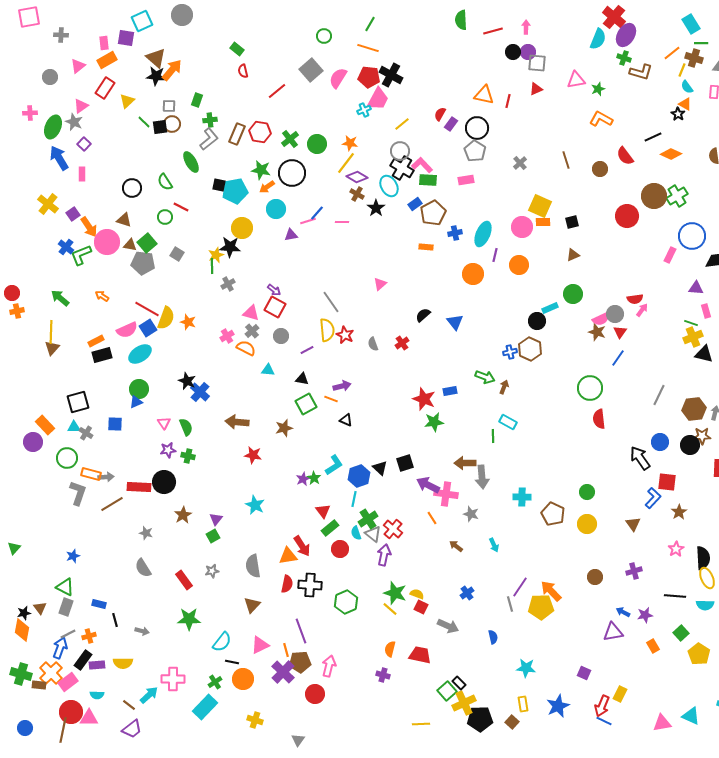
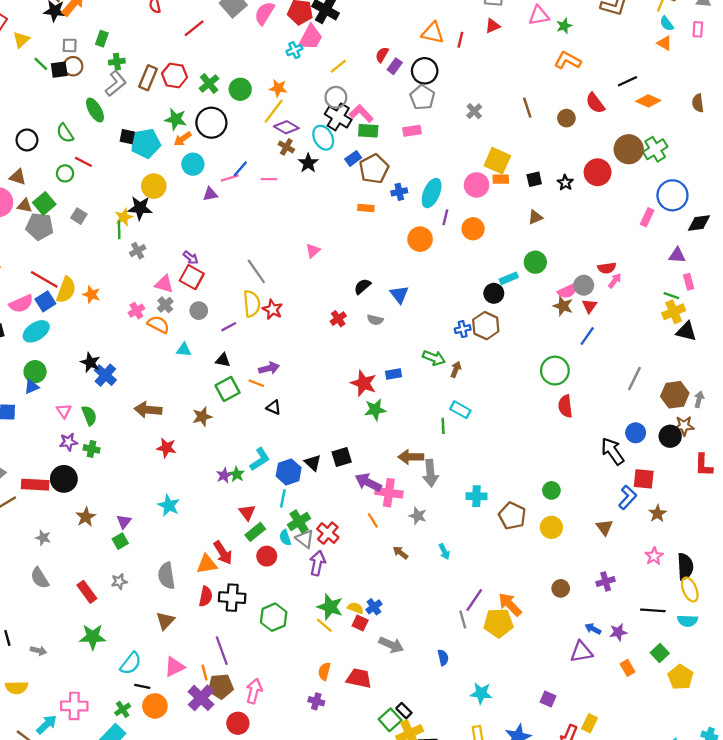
black star: (678, 114) -> (565, 183), moved
gray semicircle: (373, 344) -> (375, 320), moved, turned -56
blue cross: (467, 593) -> (374, 607), moved

